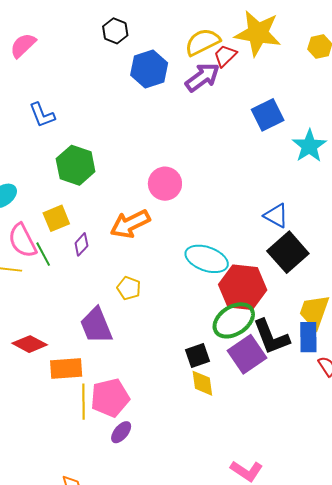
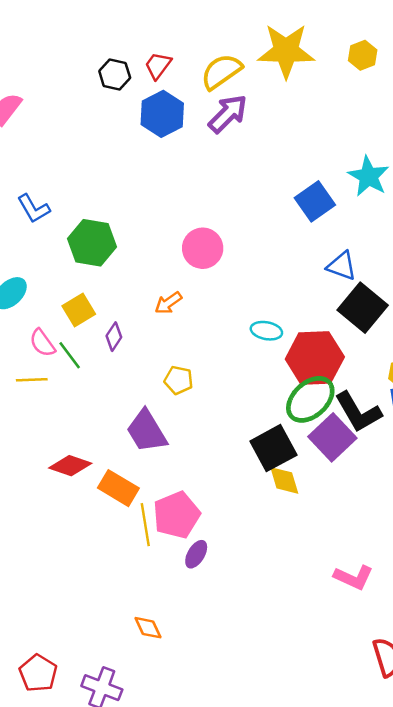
red trapezoid: (225, 56) -> (158, 66), moved
blue L-shape: (42, 115) -> (34, 209), moved
blue square: (268, 115) -> (315, 201), moved
orange arrow: (130, 224) -> (168, 303), size x0.6
pink semicircle: (22, 241) -> (42, 343), size x0.7
cyan ellipse: (207, 259) -> (266, 331), size x0.6
black square: (197, 355) -> (273, 448), size x1.5
orange rectangle: (66, 368) -> (118, 488), turned 44

